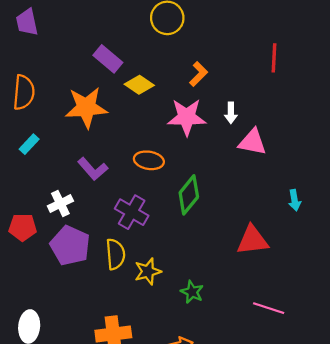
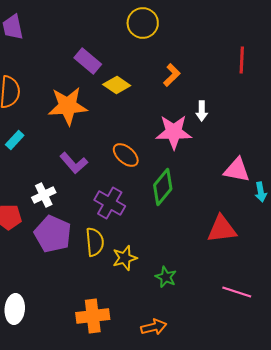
pink star: (187, 117) -> (174, 132), moved
pink triangle: (252, 142) -> (237, 170), moved
orange ellipse: (149, 160) -> (126, 155), turned 32

